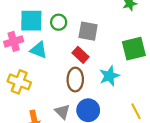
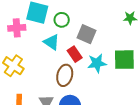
cyan triangle: (39, 50) -> (52, 42), moved
cyan star: (109, 76) -> (97, 63), moved

